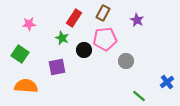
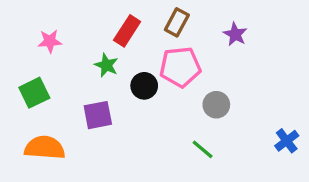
green square: (20, 54) -> (34, 93), turned 30
green line: (139, 96) -> (203, 149), moved

